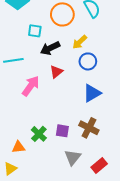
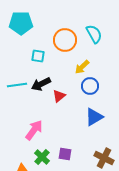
black arrow: (50, 48) -> (41, 84), moved
pink arrow: (31, 86) -> (34, 130), moved
brown cross: (89, 128) -> (104, 158), moved

